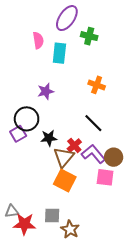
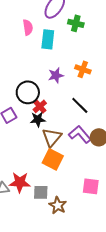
purple star: (46, 91) -> (56, 75), moved
black circle: (27, 119) -> (28, 92), moved
red cross: (74, 145) -> (40, 106), moved
pink square: (105, 177) -> (91, 186), moved
red star: (24, 224) -> (20, 182), moved

